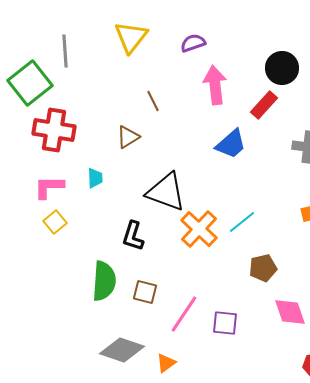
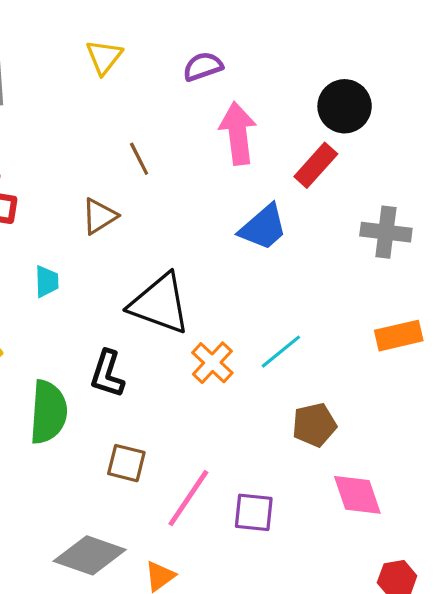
yellow triangle: (131, 37) -> (104, 57), size x0.7
orange cross: (199, 229) -> (212, 363), size x0.7
green semicircle: (104, 281) -> (48, 412), moved

